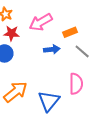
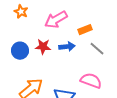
red star: (11, 33) -> (43, 47), moved
pink semicircle: (76, 84) -> (91, 81), turned -70

